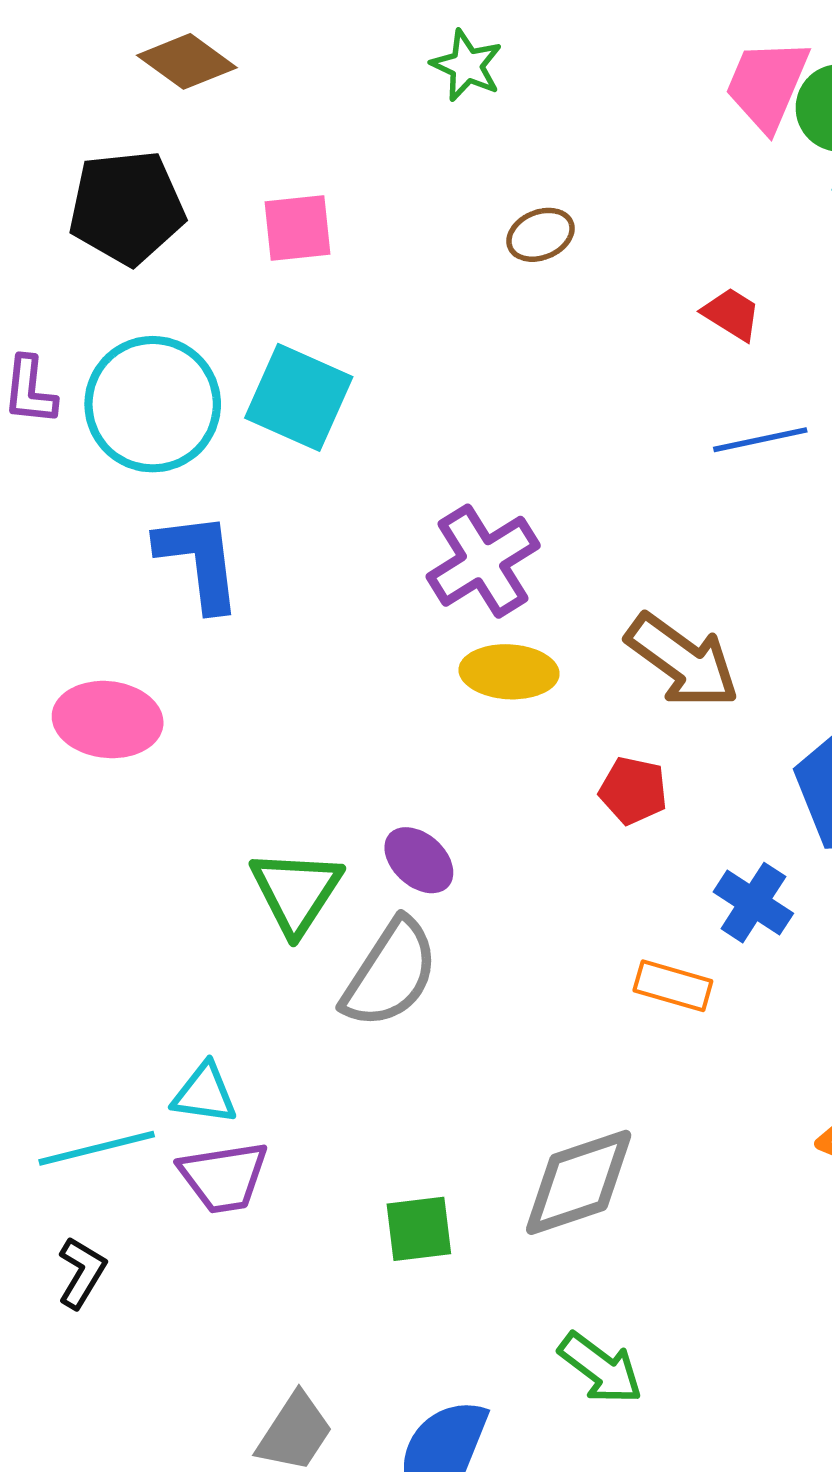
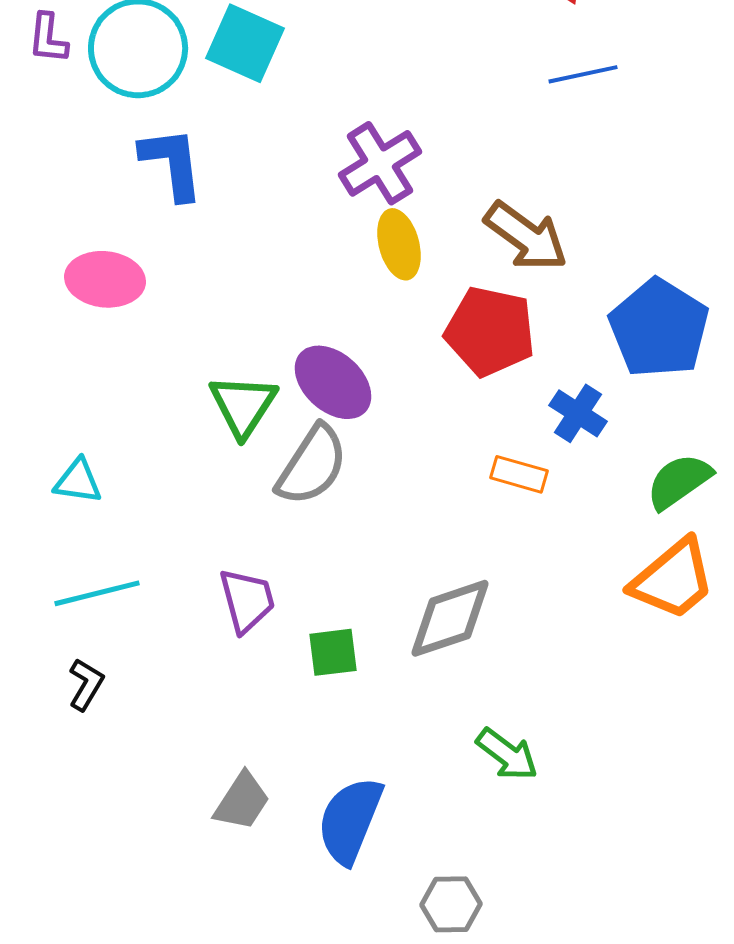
yellow ellipse: (509, 672) -> (399, 244), turned 72
red pentagon: (633, 791) -> (490, 331), size x1.8
purple ellipse: (419, 860) -> (333, 382), size x1.5
cyan triangle: (205, 1094) -> (78, 481), moved
purple trapezoid: (224, 1177) -> (247, 600), moved, turned -96
green arrow: (601, 1368) -> (507, 754), moved

